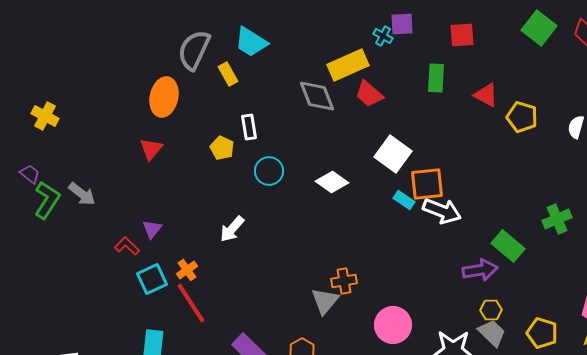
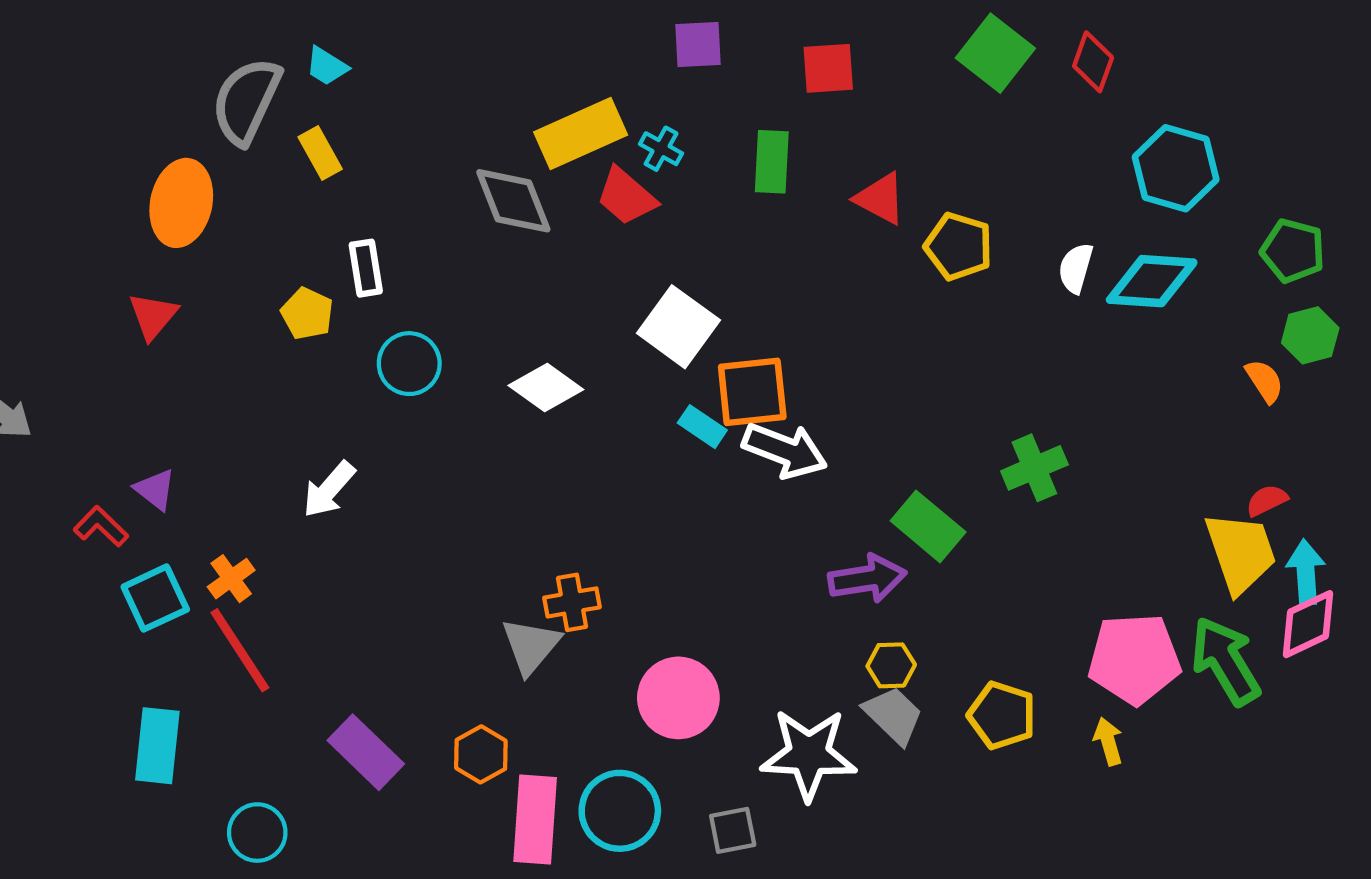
cyan cross: (383, 36) -> (661, 149), moved
cyan trapezoid: (251, 42) -> (327, 66), moved, size x0.6
purple triangle: (152, 229) -> (155, 490), turned -30

